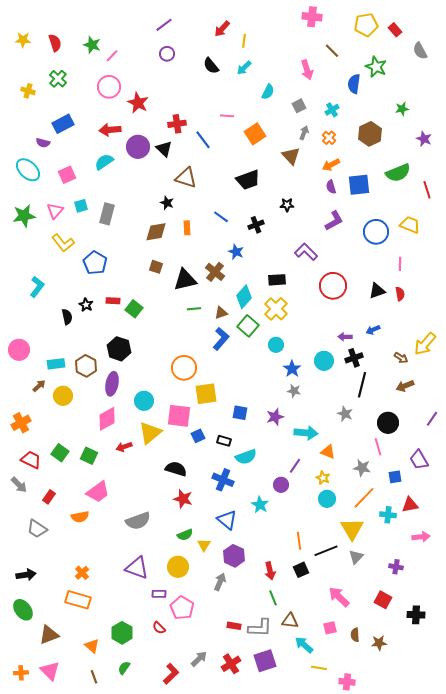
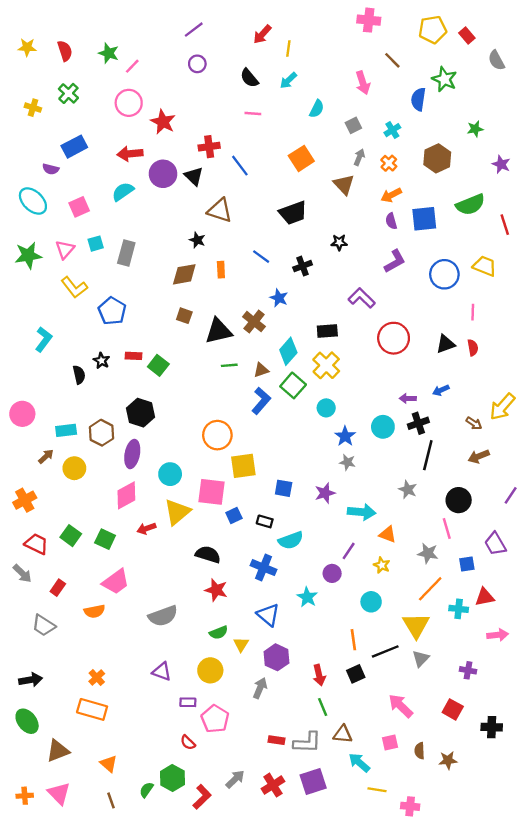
pink line: (227, 116) -> (253, 114), moved
cyan circle: (327, 499) -> (371, 602), moved
purple triangle: (137, 568) -> (162, 672), size x0.7
green hexagon: (122, 633) -> (172, 778), moved

